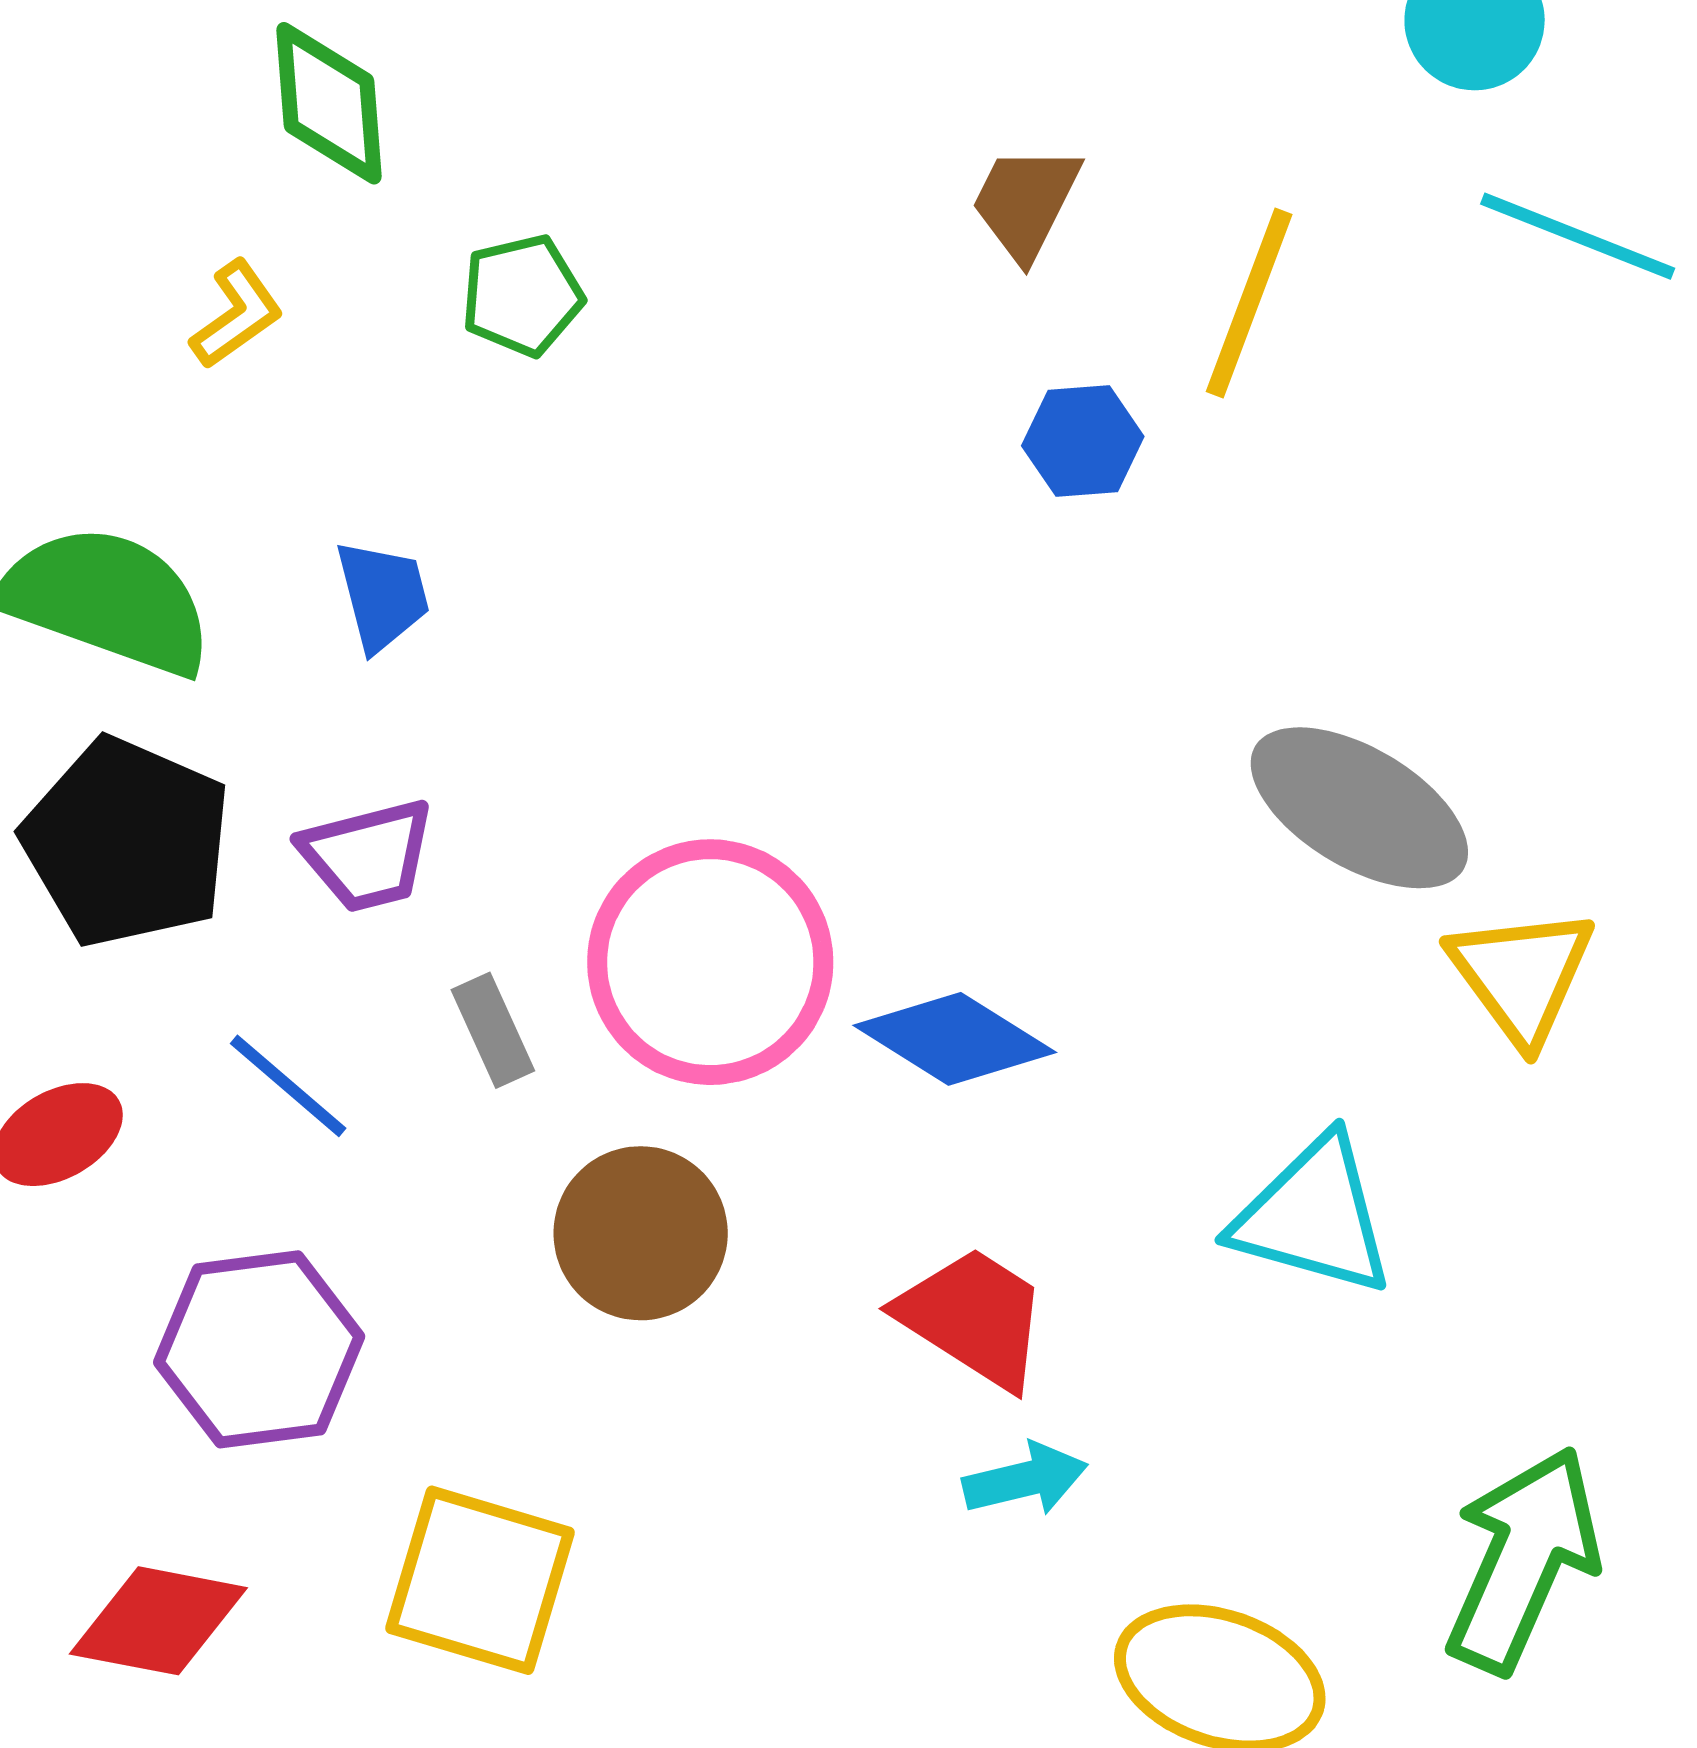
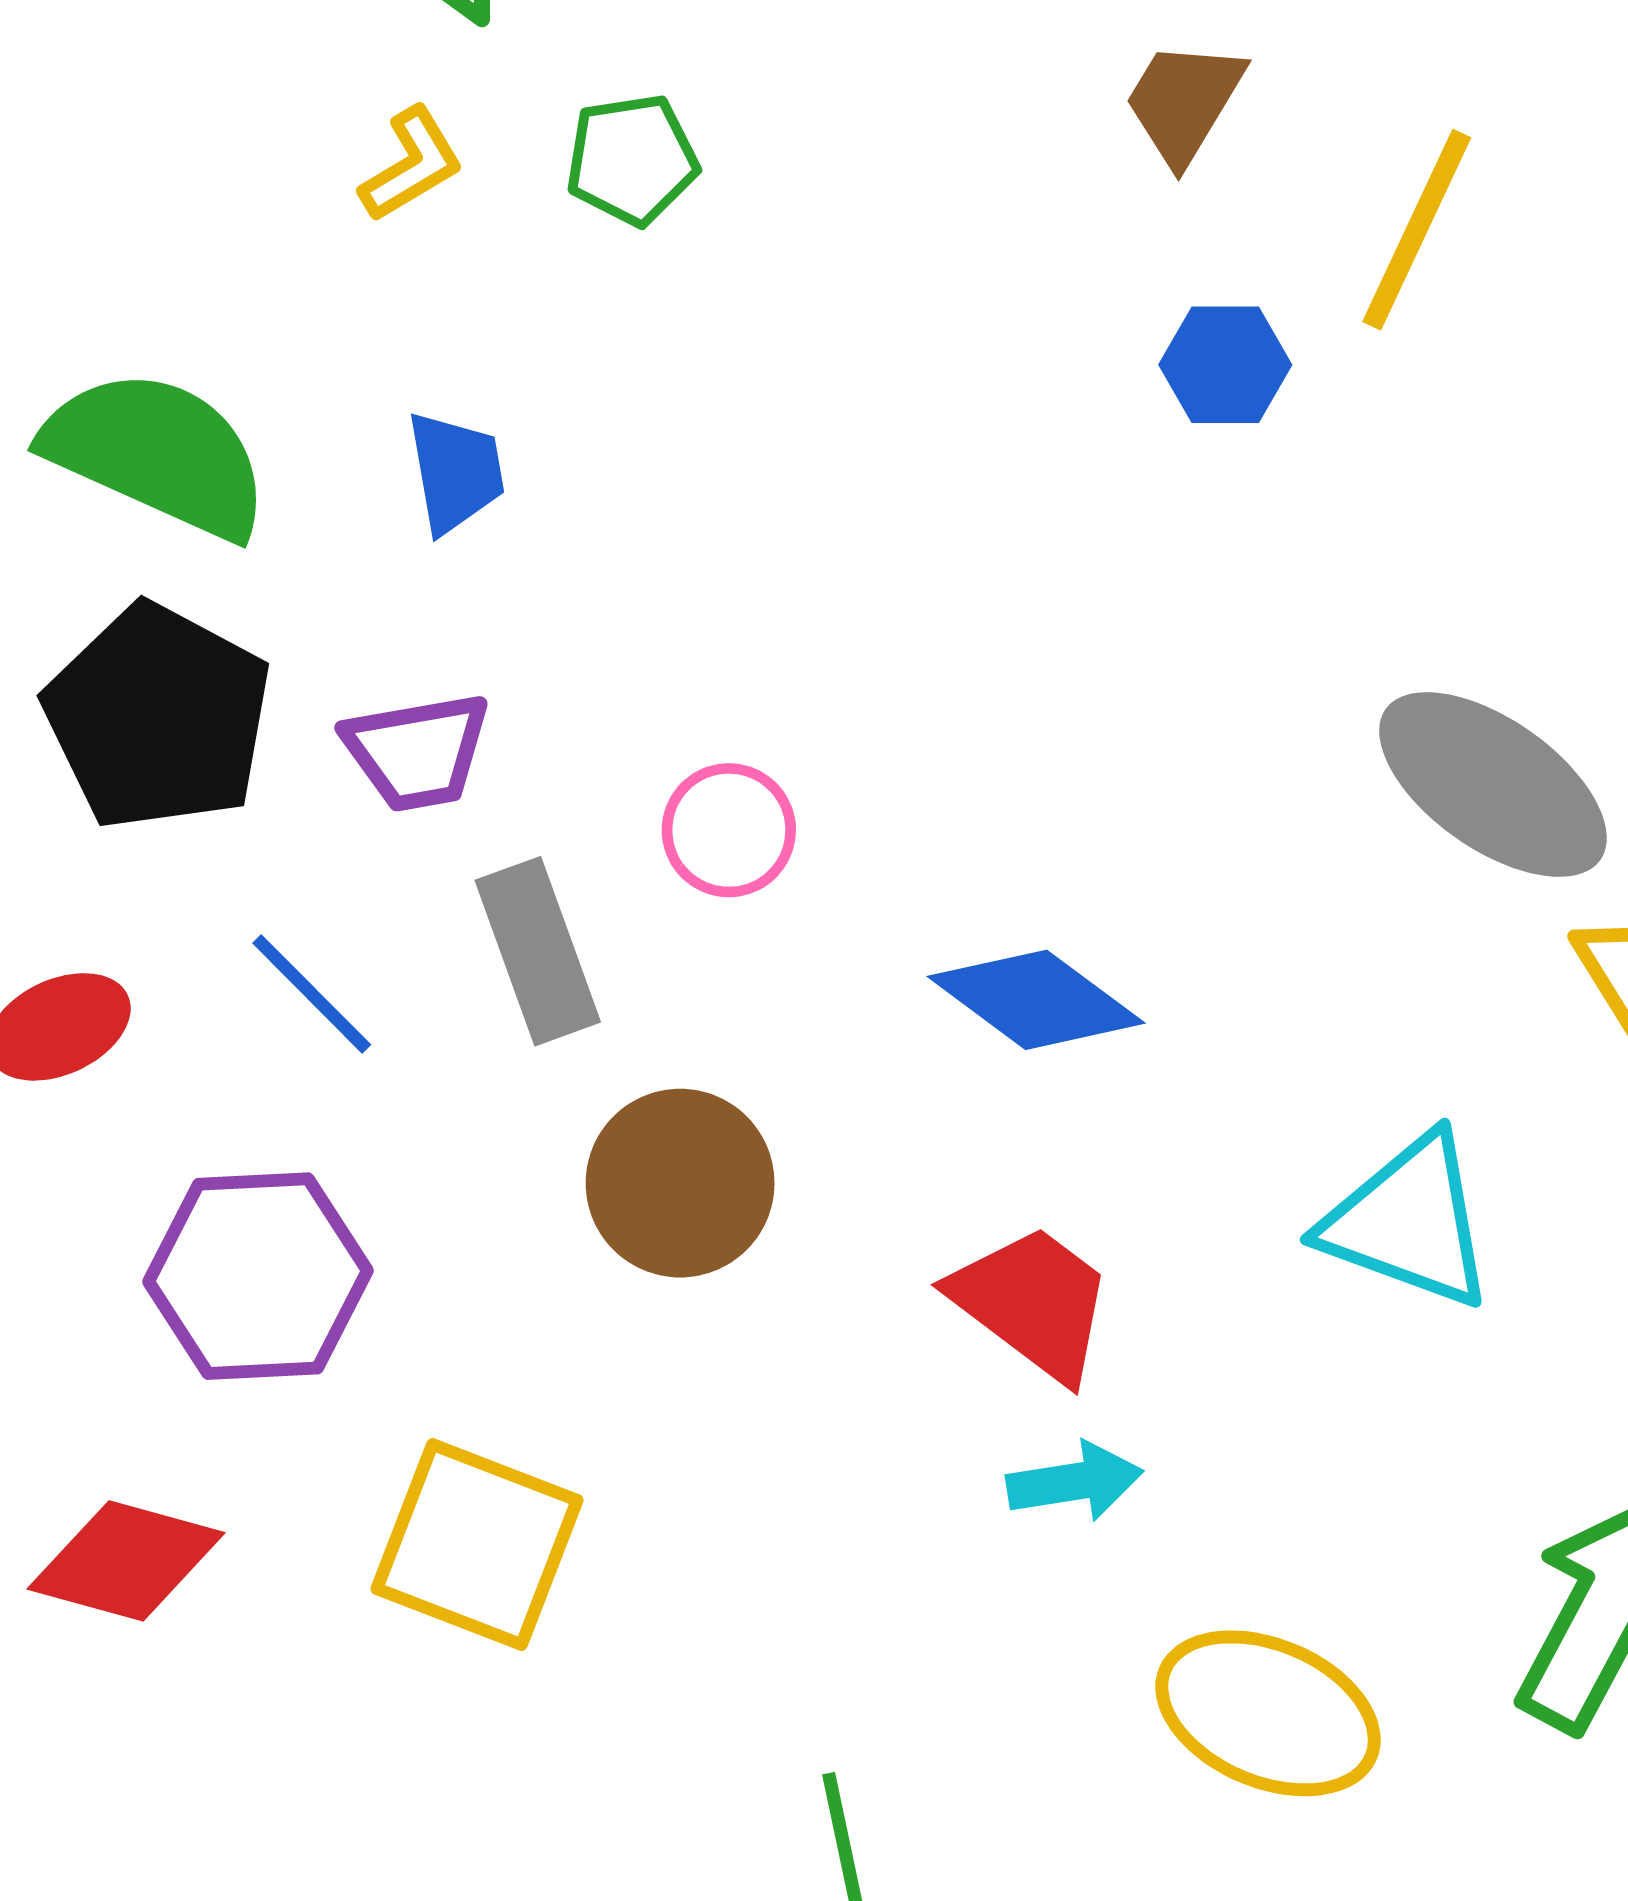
yellow L-shape: (237, 314) -> (412, 165), moved
pink circle: (710, 962) -> (729, 830), moved, size x0.5
gray rectangle: (493, 1030) -> (538, 951), size x1.5

